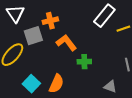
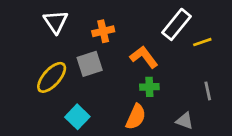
gray square: (33, 36) -> (90, 64), moved
orange L-shape: (66, 43) -> (144, 57), moved
orange semicircle: (56, 84) -> (136, 117), moved

